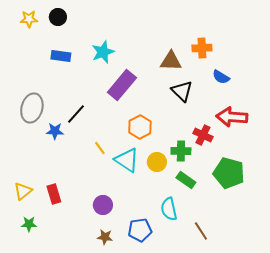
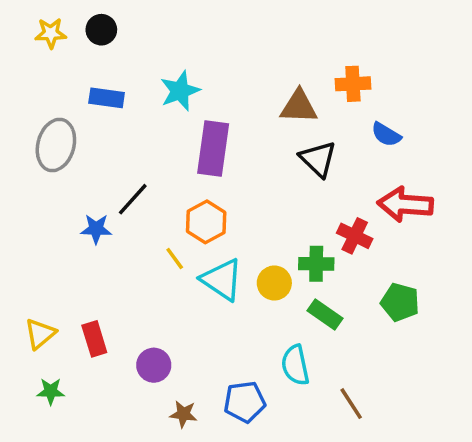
purple rectangle: (122, 85) -> (213, 148), turned -32
gray ellipse: (32, 108) -> (56, 145), moved
orange hexagon: (140, 127) -> (206, 222), moved
green pentagon: (229, 173) -> (400, 302), size x0.7
purple circle: (103, 205) -> (154, 365), moved

